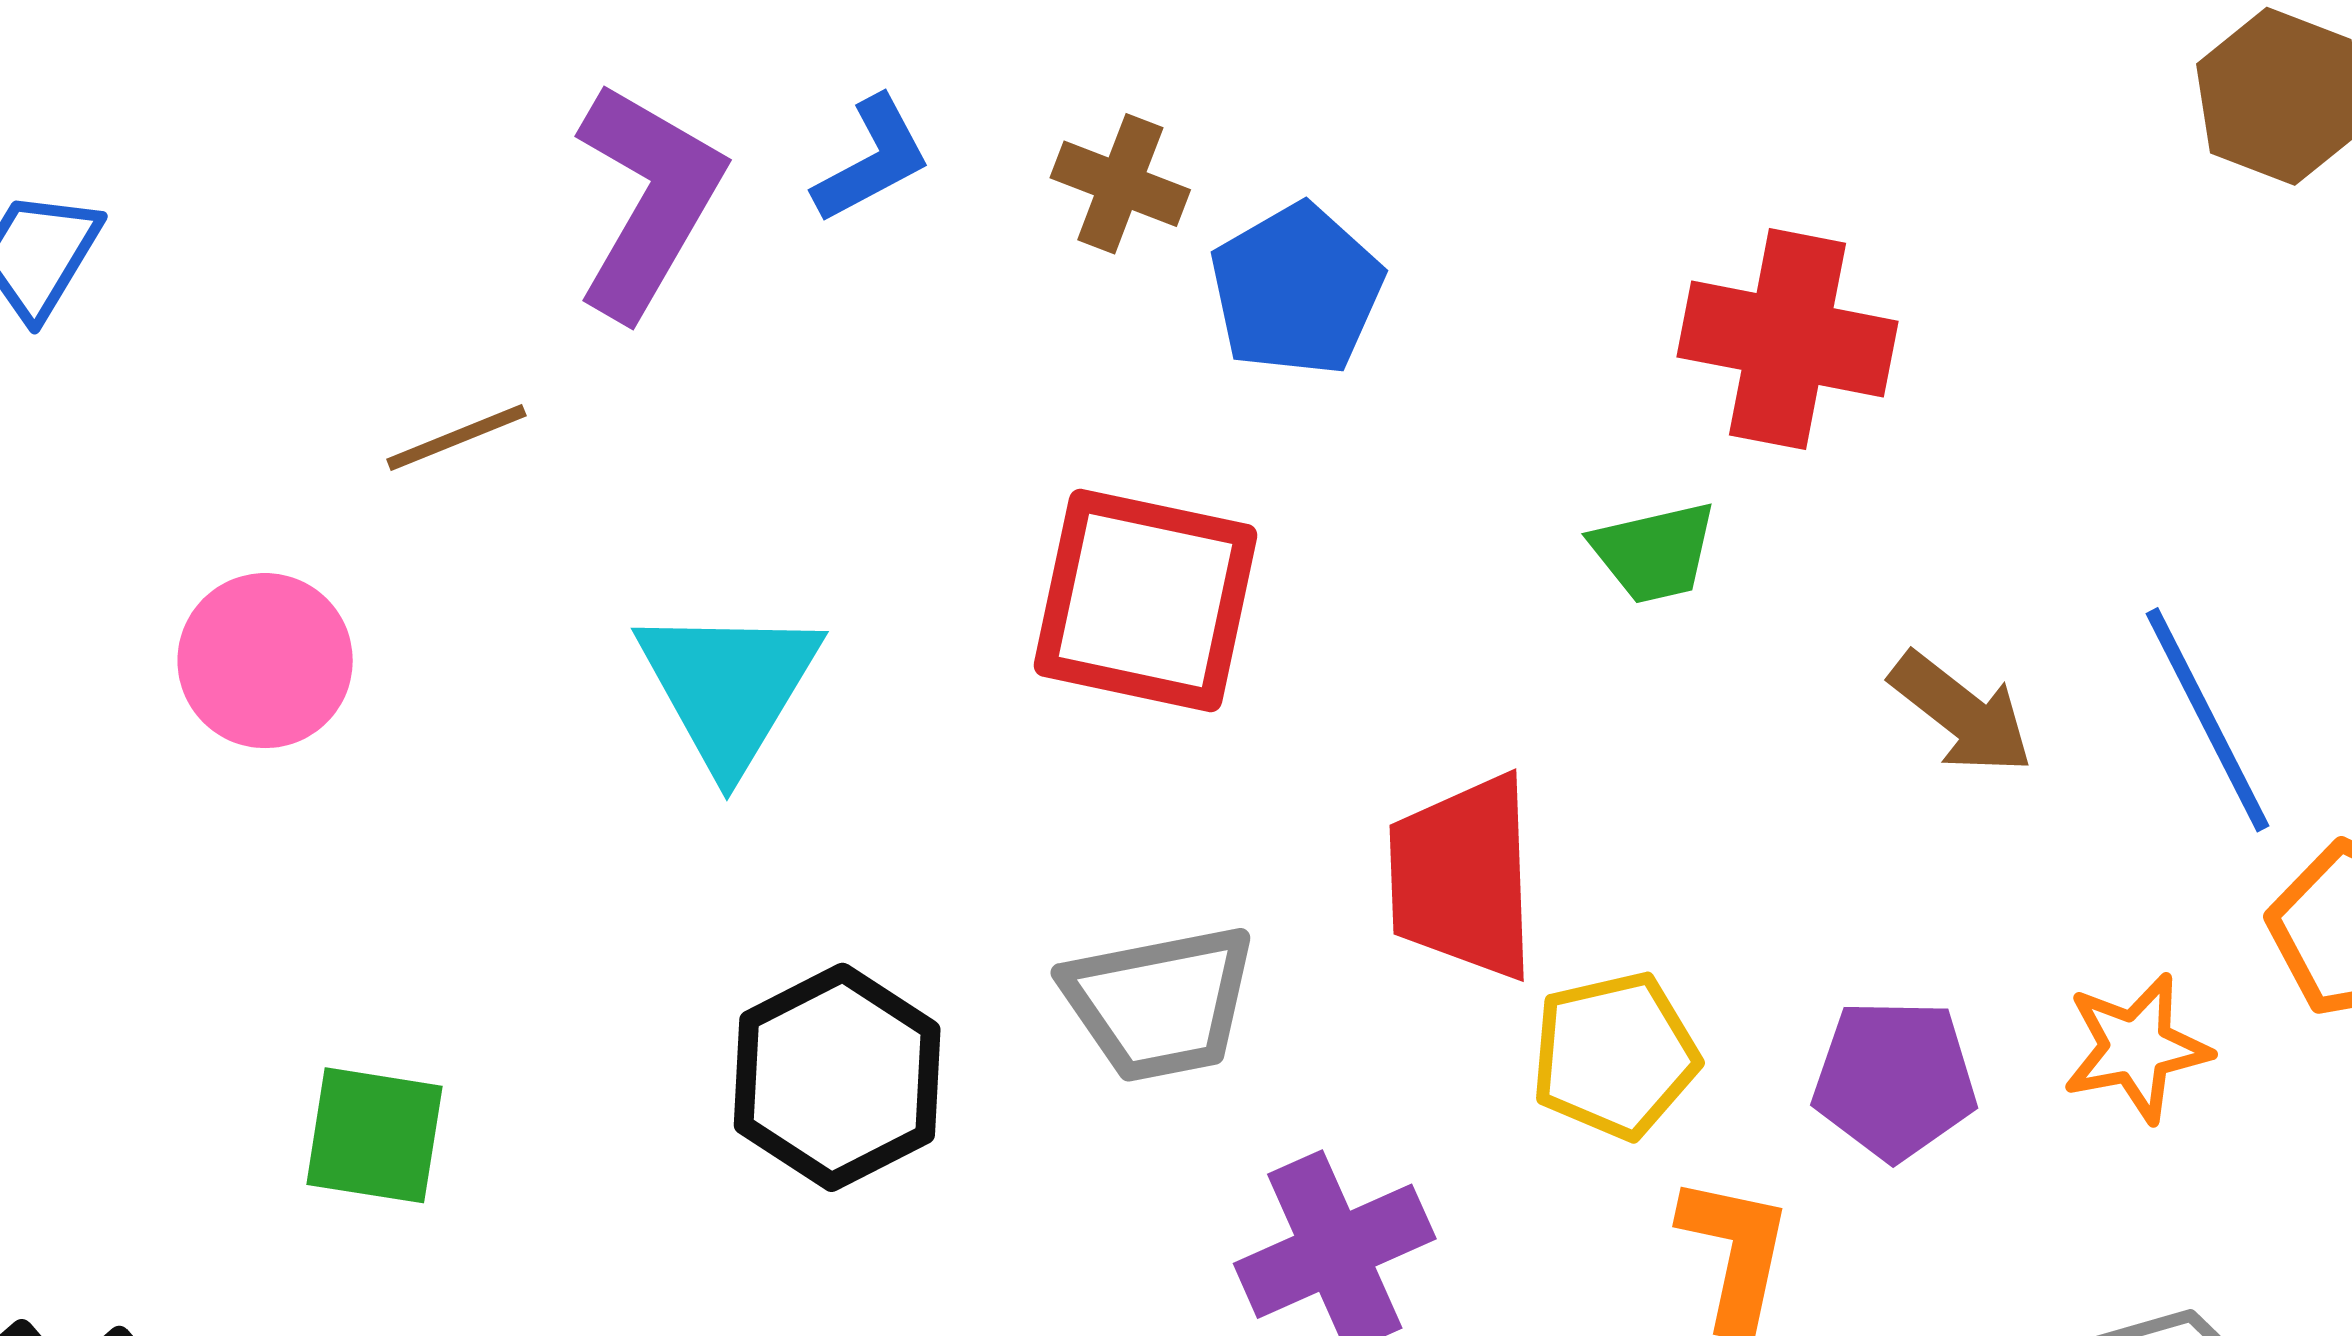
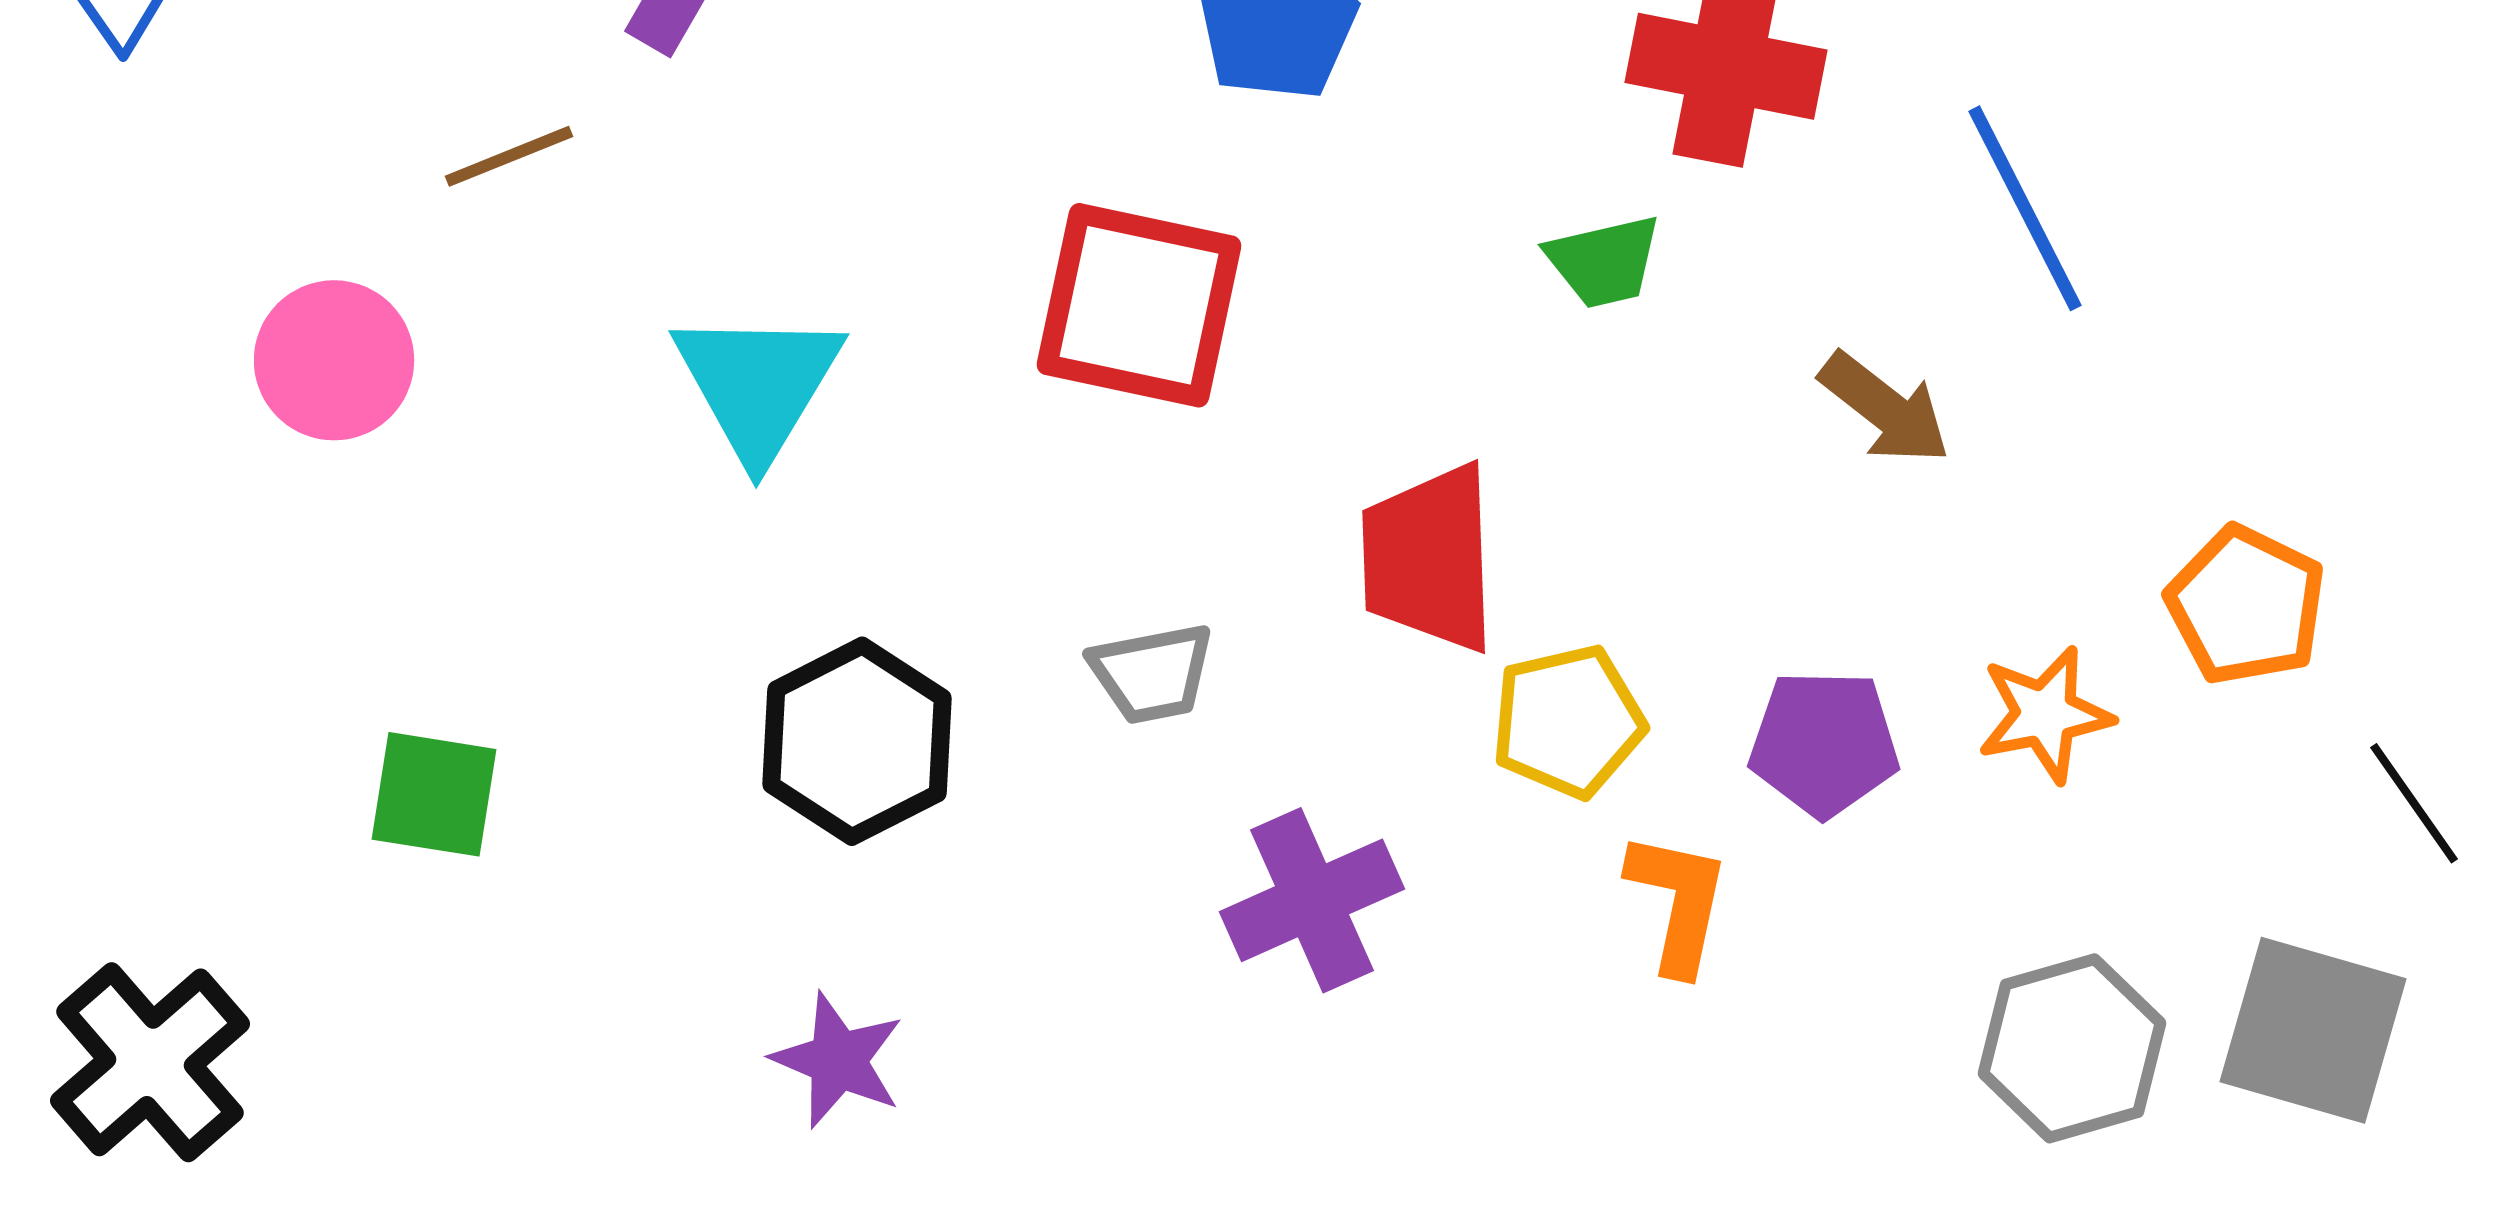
blue line: (2207, 720) -> (2025, 208), moved
gray trapezoid: (1160, 1003) -> (1152, 673), size x0.7

